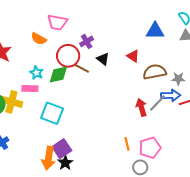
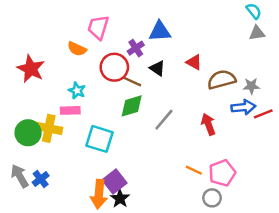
pink trapezoid: (57, 22) -> (98, 27), turned 100
blue triangle: (155, 31) -> (160, 31), moved
green diamond: (58, 74) -> (132, 106), moved
gray line: (157, 103) -> (164, 120), moved
orange line: (127, 144) -> (194, 170), turned -48

